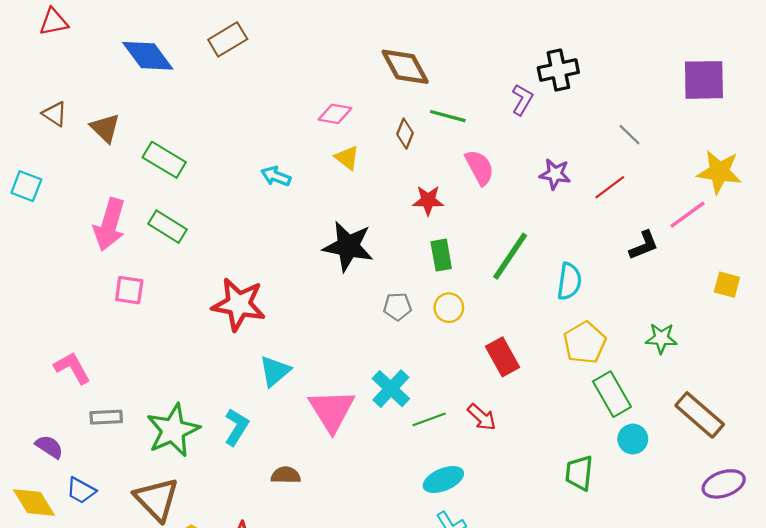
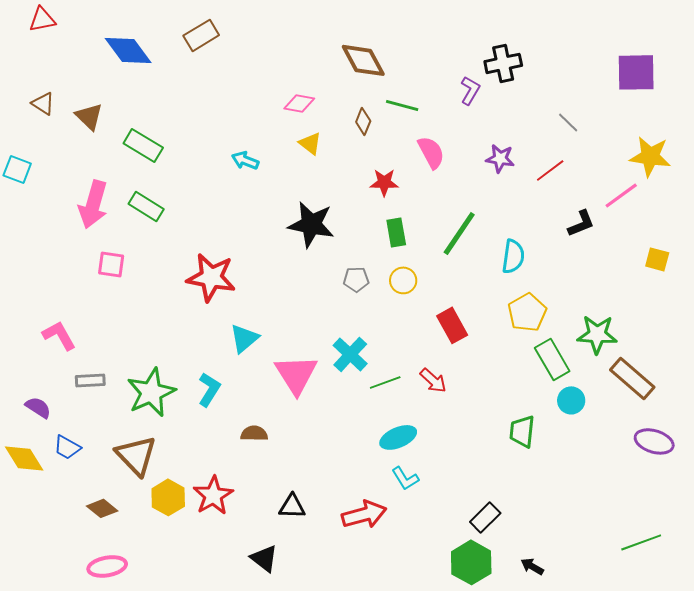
green star: (661, 338) -> (597, 334), moved, size x1.4
purple ellipse: (724, 484) -> (654, 441), turned 36

